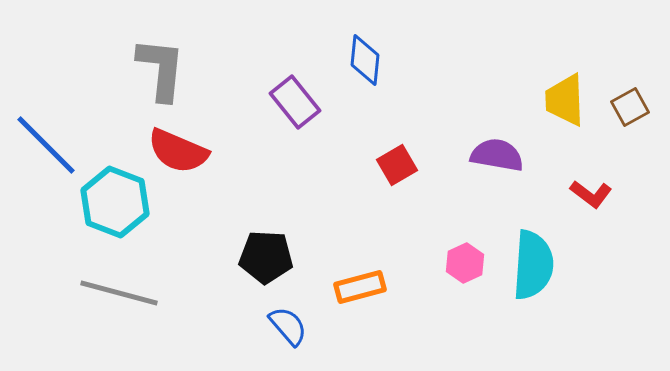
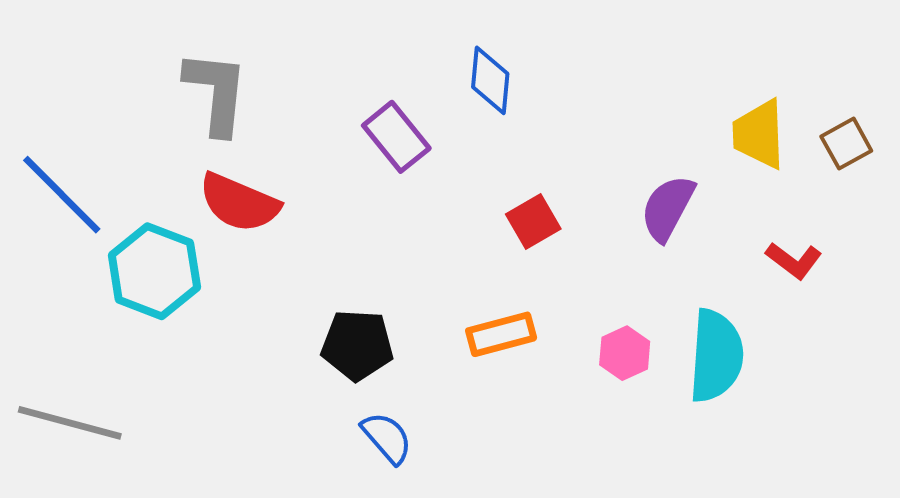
purple semicircle: (497, 155) -> (668, 208), turned -72
orange rectangle: (360, 287) -> (501, 334), moved
gray line: (119, 293) -> (70, 423), moved

